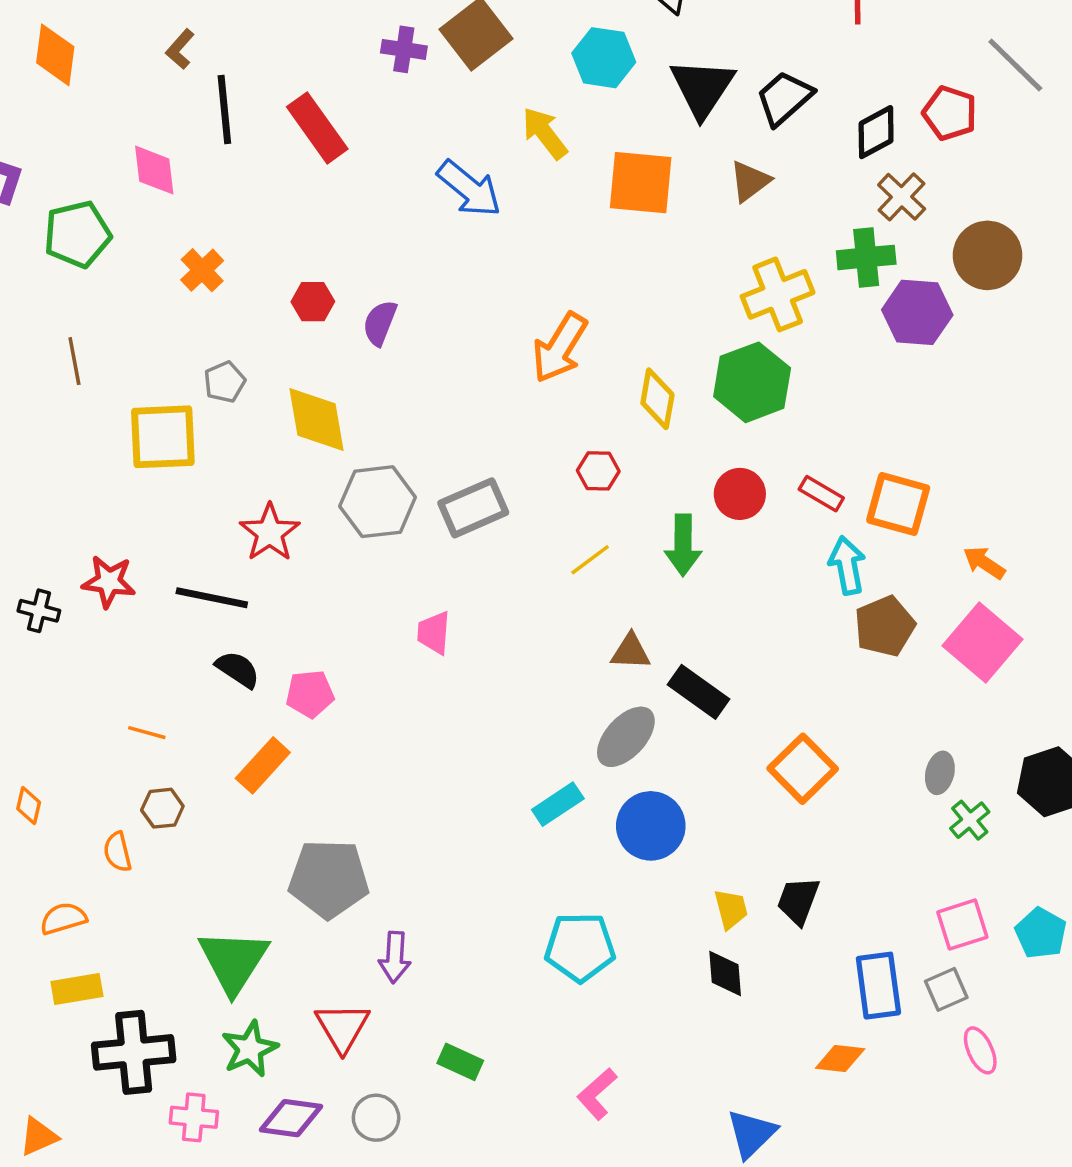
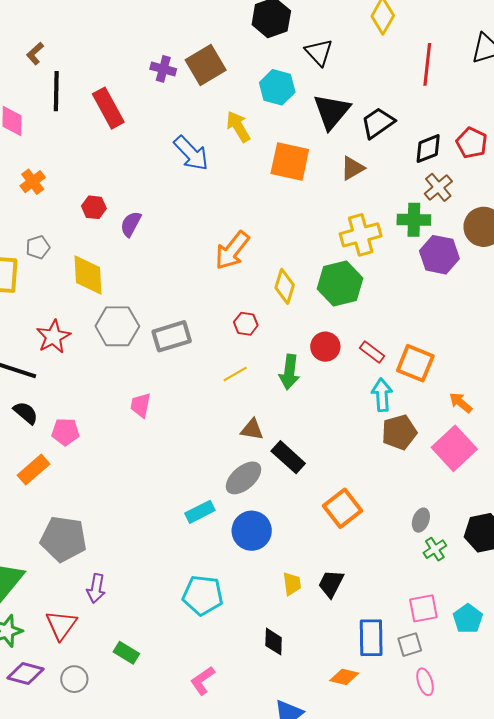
black diamond: (725, 973) -> (274, 642), moved

